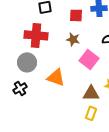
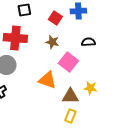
red square: (76, 15) -> (55, 18), turned 32
orange triangle: (56, 77) -> (47, 80), moved

